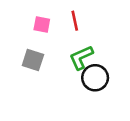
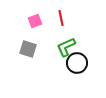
pink square: (42, 24) -> (35, 21), turned -32

